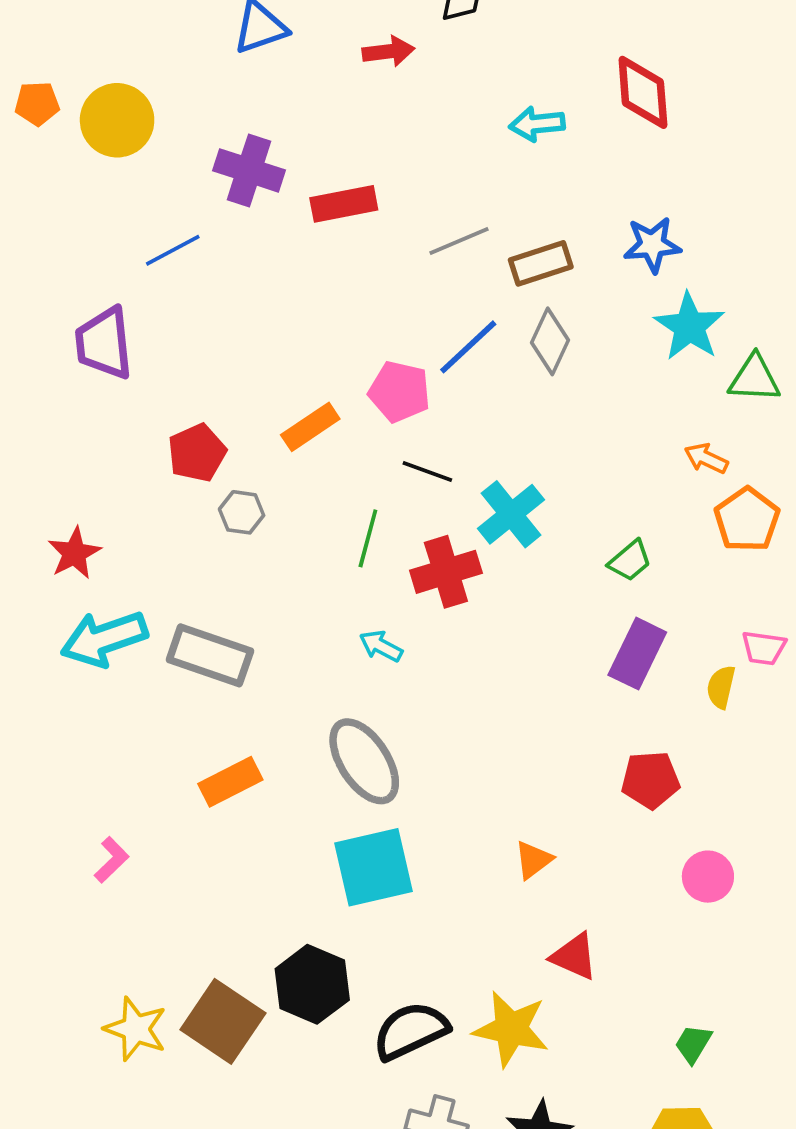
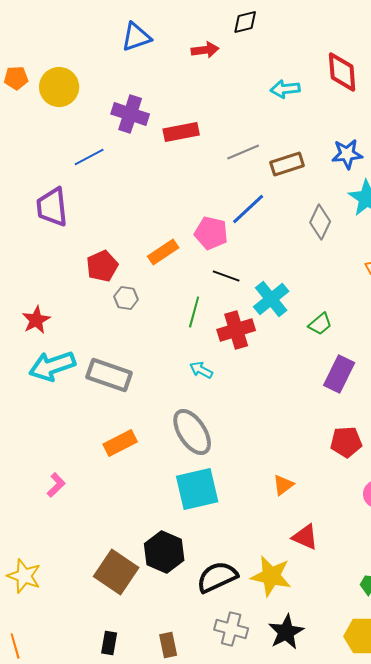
gray diamond: (550, 341) -> (320, 222), moved
green trapezoid: (630, 561) -> (320, 324), moved
yellow star: (136, 1029) -> (24, 576), moved

